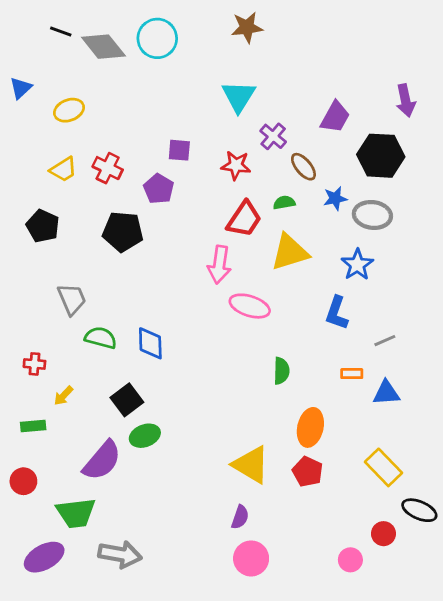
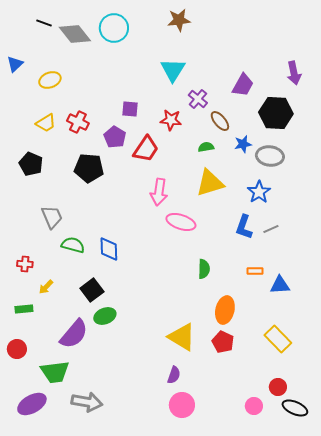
red trapezoid: (244, 219) -> (146, 149), moved
gray line: (385, 341) -> (271, 229), moved
black ellipse: (419, 510) -> (295, 408), moved

